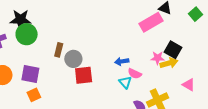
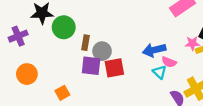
green circle: (27, 34) -> (64, 27), moved
blue arrow: (122, 61) -> (154, 50), size x1.5
purple square: (30, 74) -> (91, 66), moved

